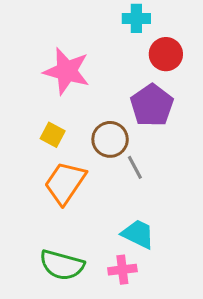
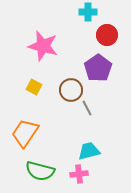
orange trapezoid: (65, 183) -> (25, 133), moved
cyan trapezoid: (138, 234) -> (89, 151), turned -40

